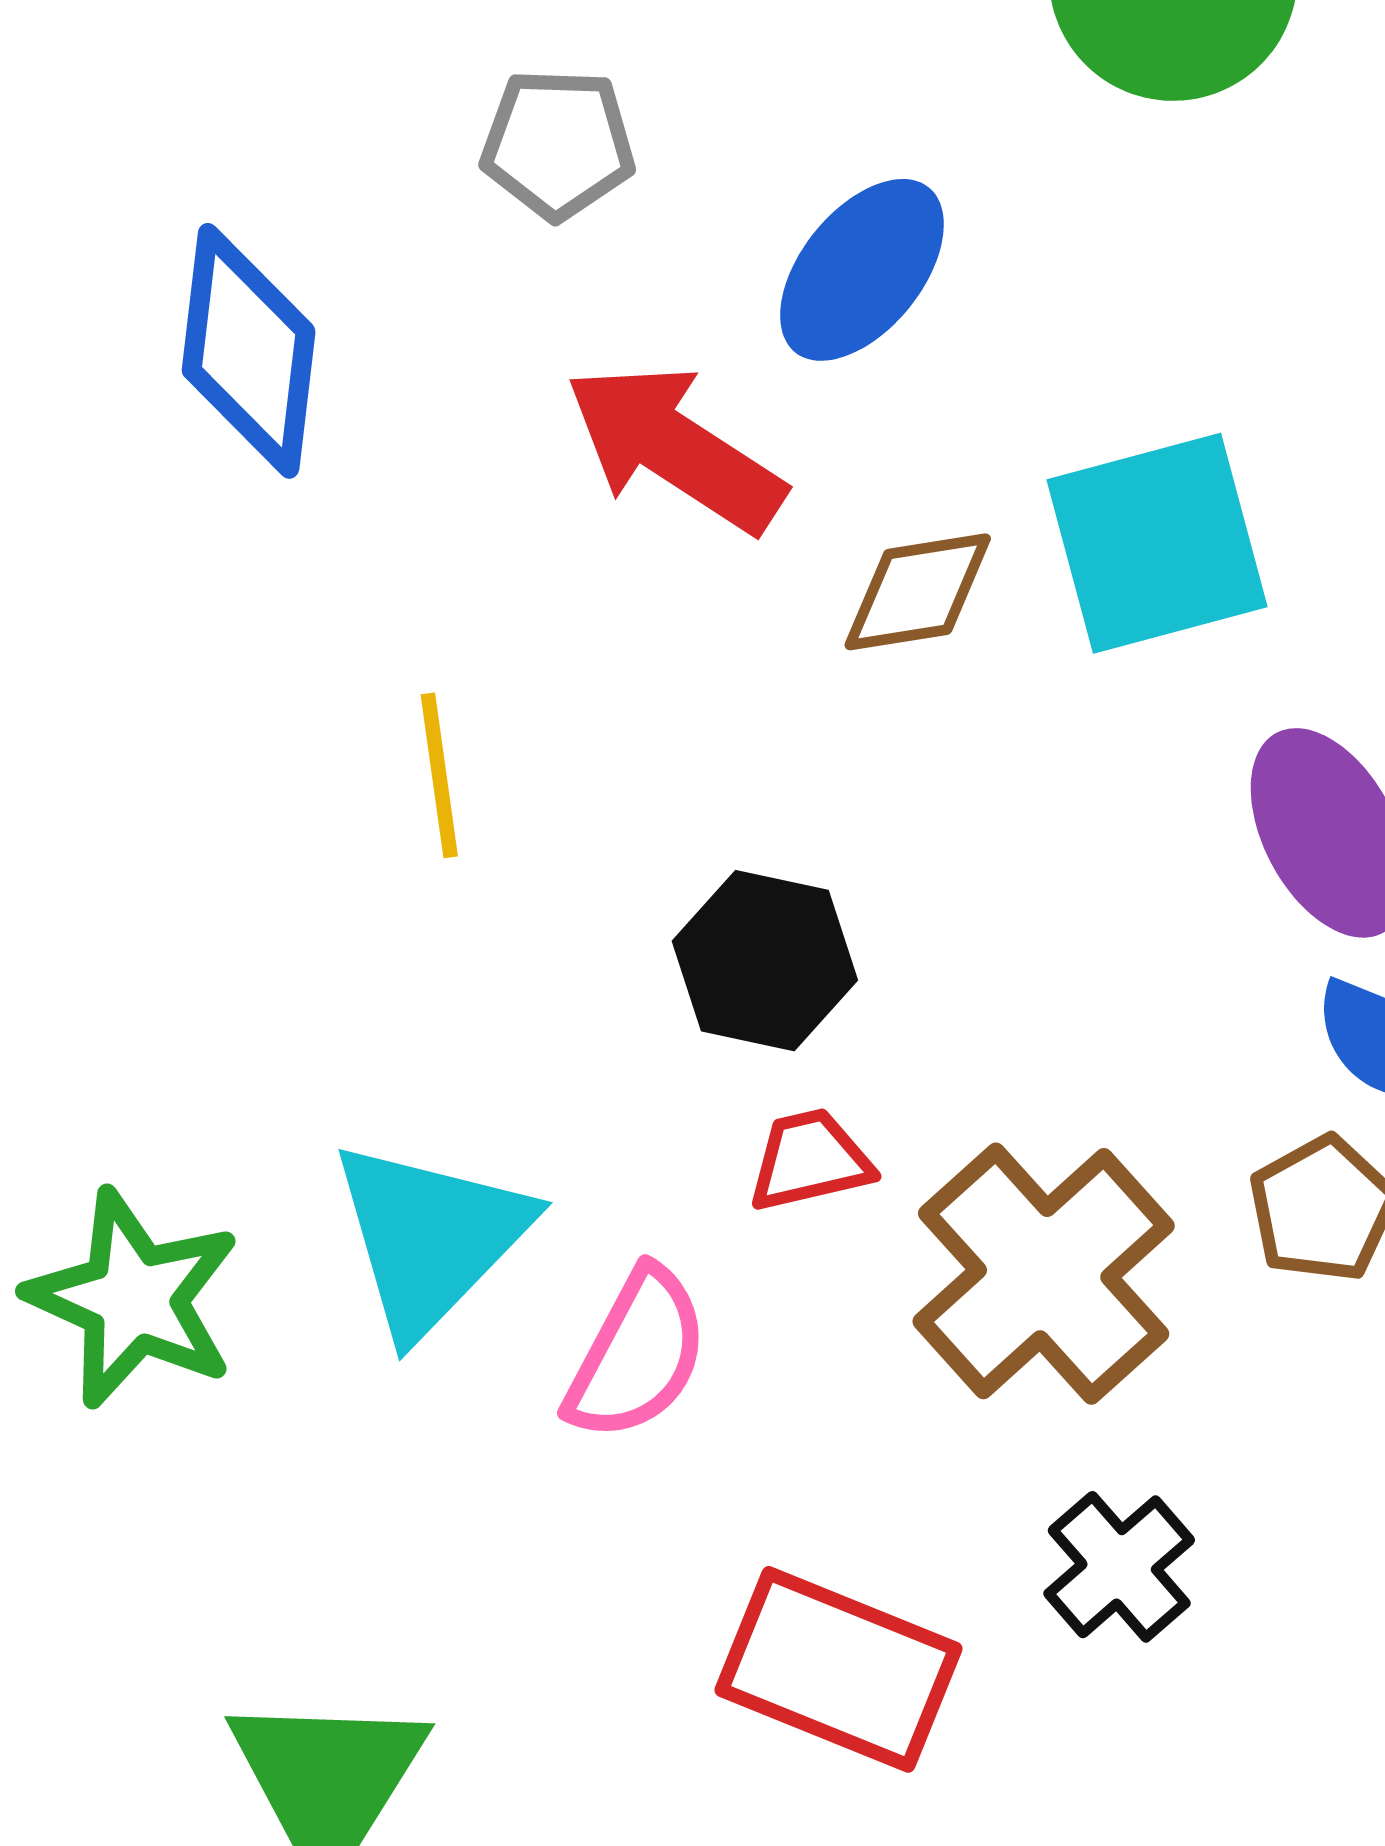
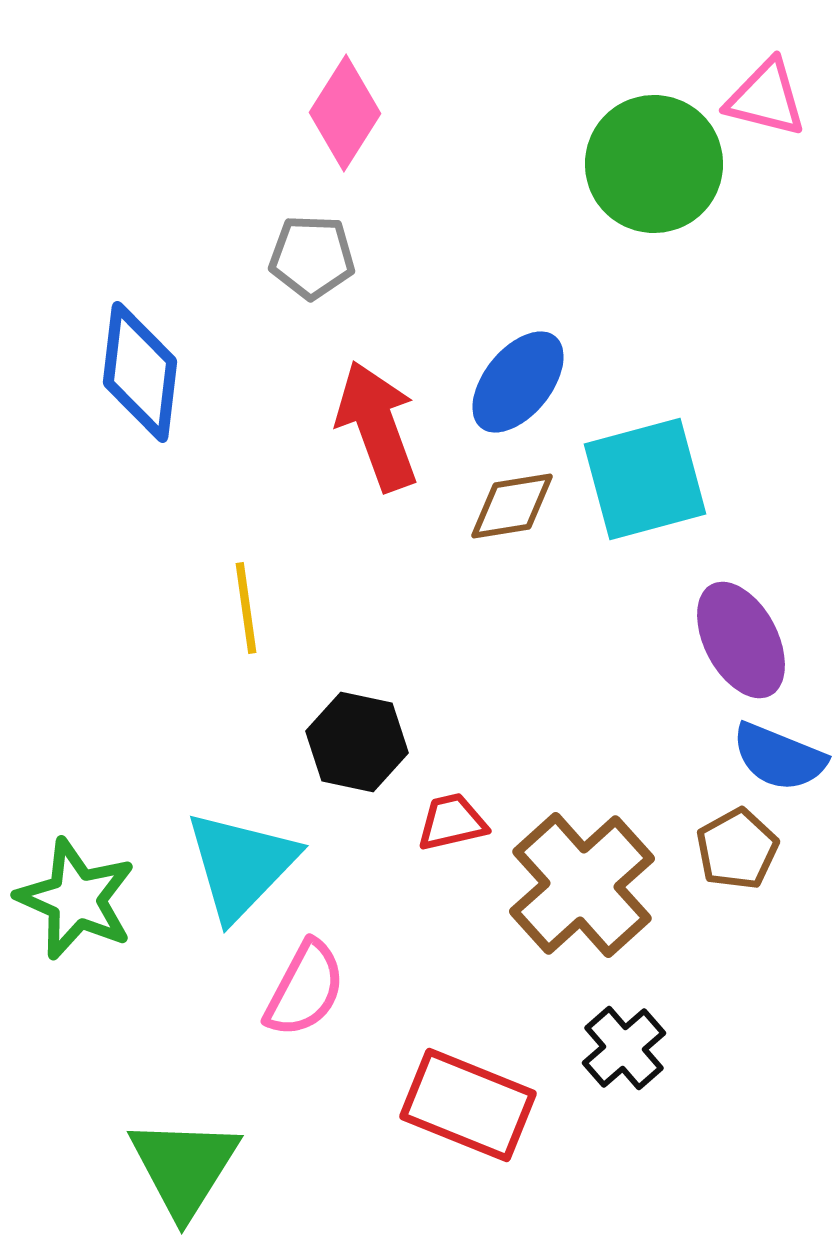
blue ellipse: (862, 270) -> (518, 382), moved
red arrow: (675, 448) -> (377, 426), turned 37
black hexagon: (765, 961) -> (357, 742), moved
pink semicircle: (637, 1355) -> (305, 989), moved

